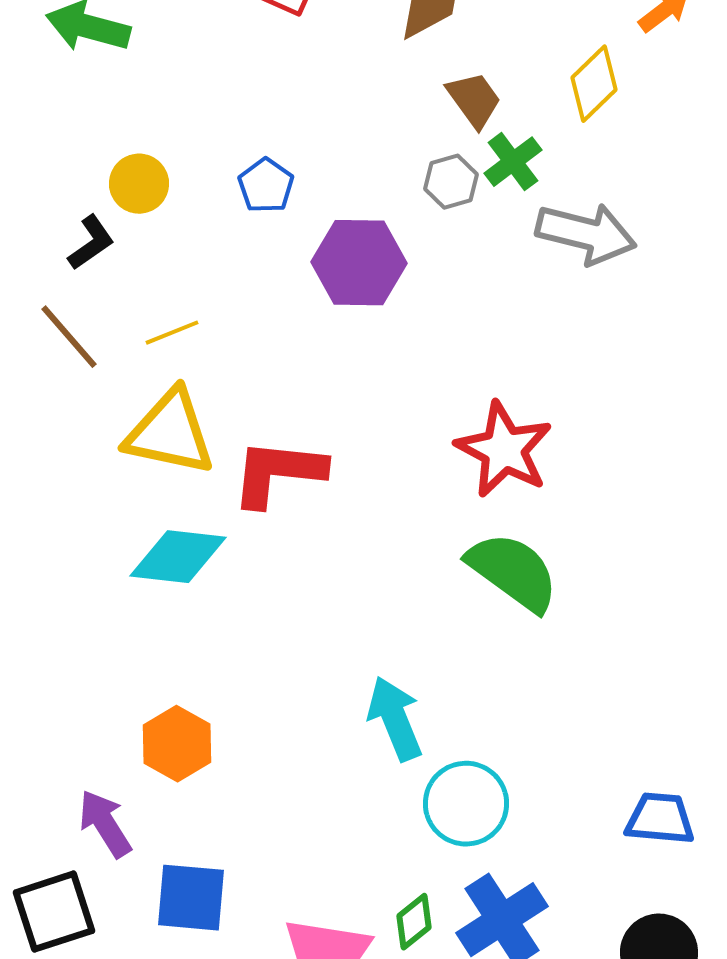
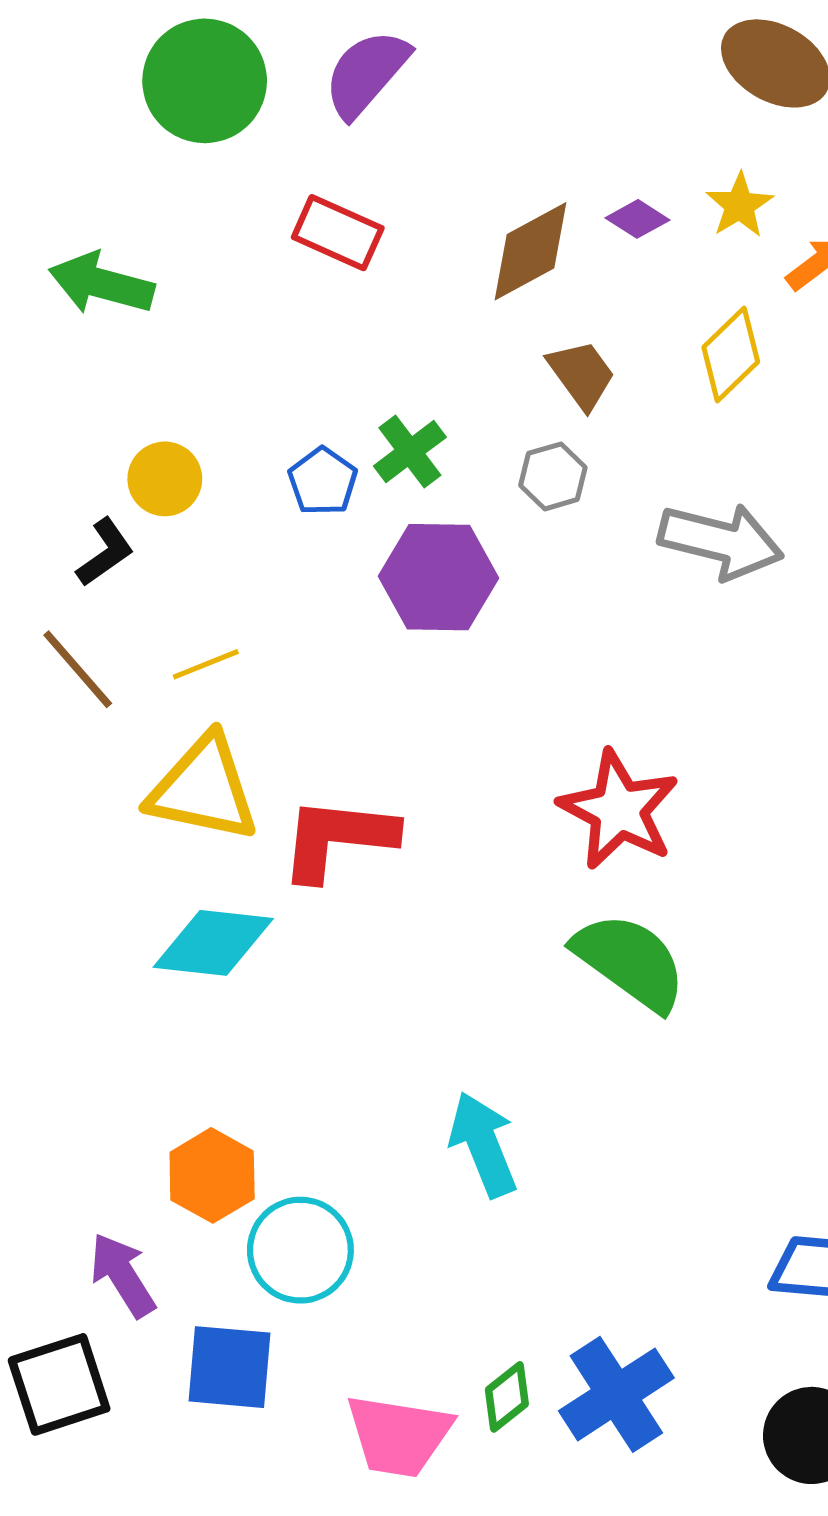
green cross: (513, 162) -> (410, 452), moved
cyan circle: (466, 804) -> (300, 1250), moved

